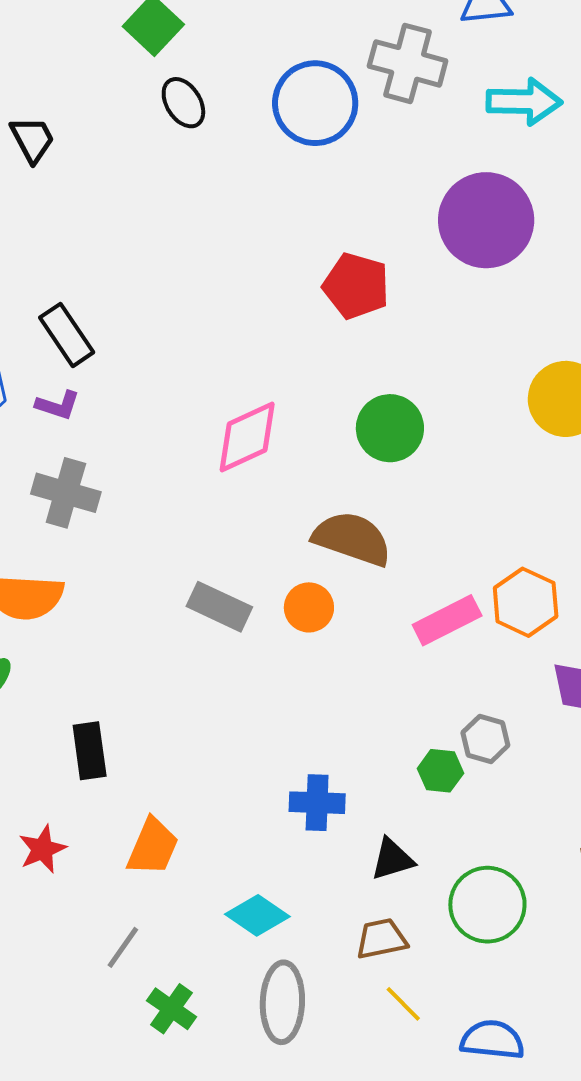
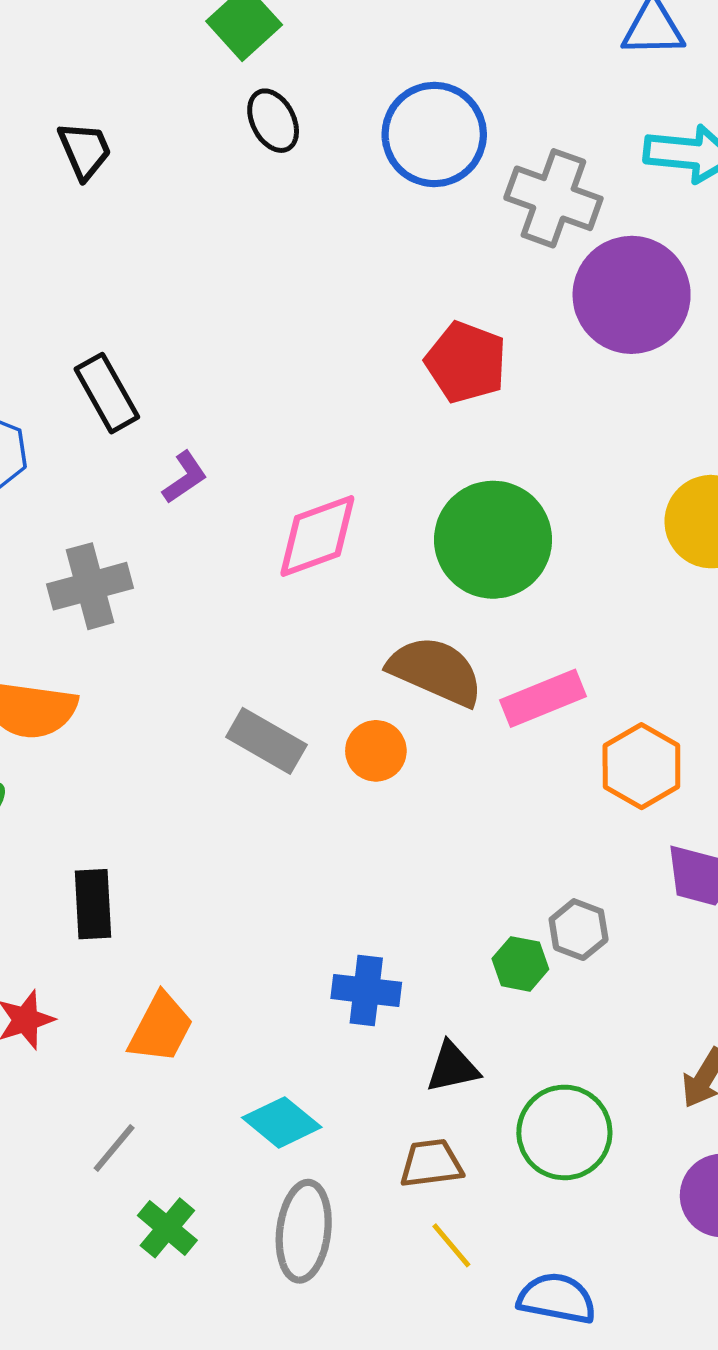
gray cross: (408, 63) -> (553, 198), moved
purple L-shape: (58, 405) -> (185, 477), moved, turned -57
green circle: (390, 428) -> (493, 540), size x1.4
gray cross: (66, 493) -> (90, 586), turned -36
pink rectangle: (447, 620) -> (543, 698), moved

